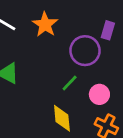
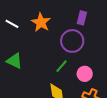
purple rectangle: (108, 30) -> (82, 18), moved

